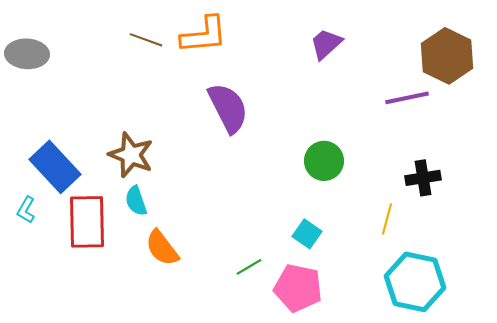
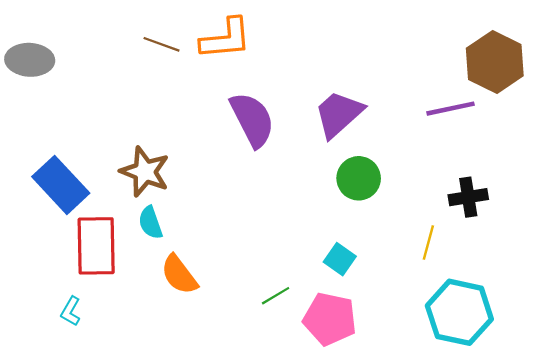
purple trapezoid: (326, 44) -> (339, 114), moved, size x1.4
cyan L-shape: (26, 210) -> (71, 311), moved

